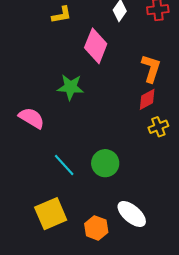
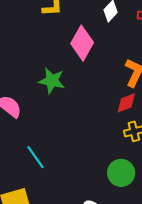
green circle: (105, 163) -> (121, 173), moved

